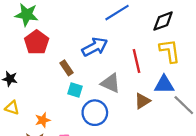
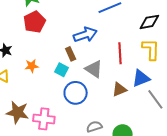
brown rectangle: (66, 68) -> (71, 54), moved
blue triangle: (164, 85) -> (141, 78), turned -30
orange star: (43, 120) -> (32, 66), moved

